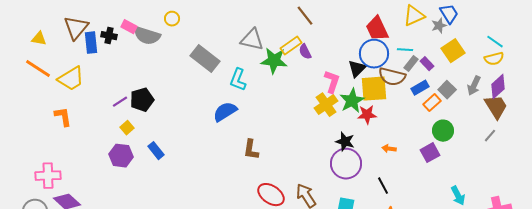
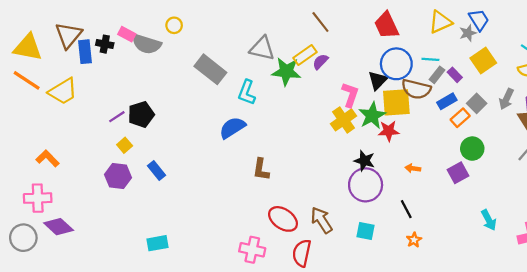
red trapezoid: (377, 29) -> (386, 25), moved
yellow triangle: (39, 39) -> (28, 47), size x1.8
purple semicircle: (305, 52) -> (320, 62), turned 70
orange L-shape: (63, 117) -> (48, 158), moved, turned -35

